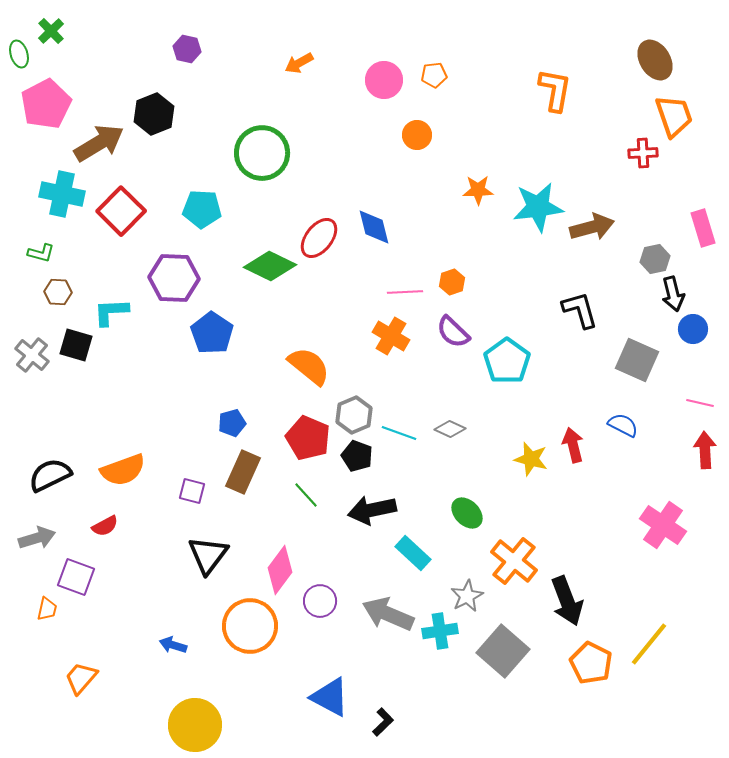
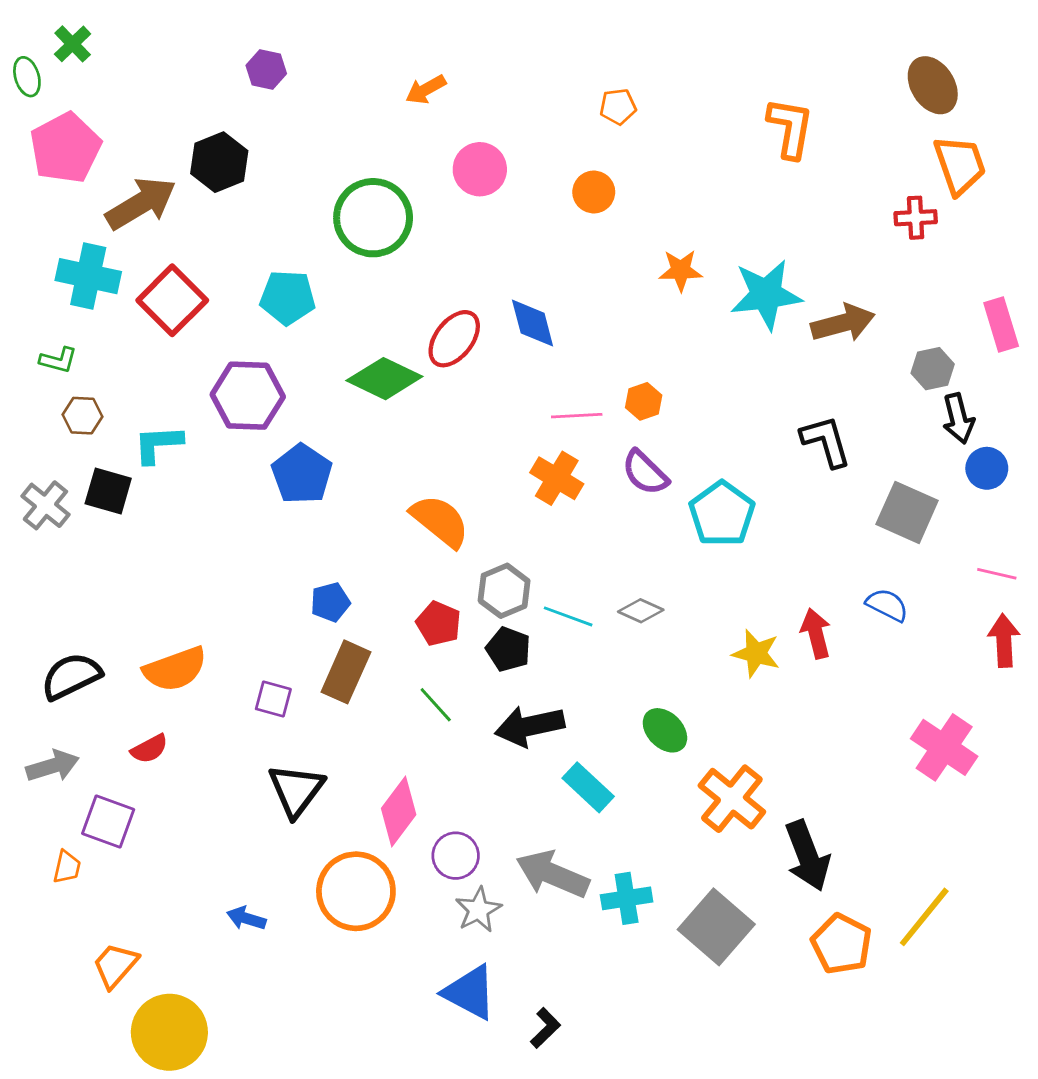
pink circle: (384, 80) -> (480, 169), moved
red pentagon: (308, 438) -> (439, 624), size x0.7
gray star: (467, 596) -> (478, 910), moved
yellow circle: (195, 725) -> (169, 1032), moved

